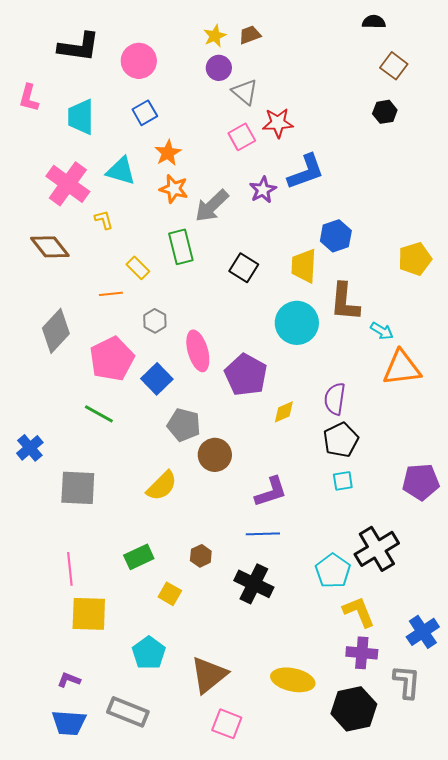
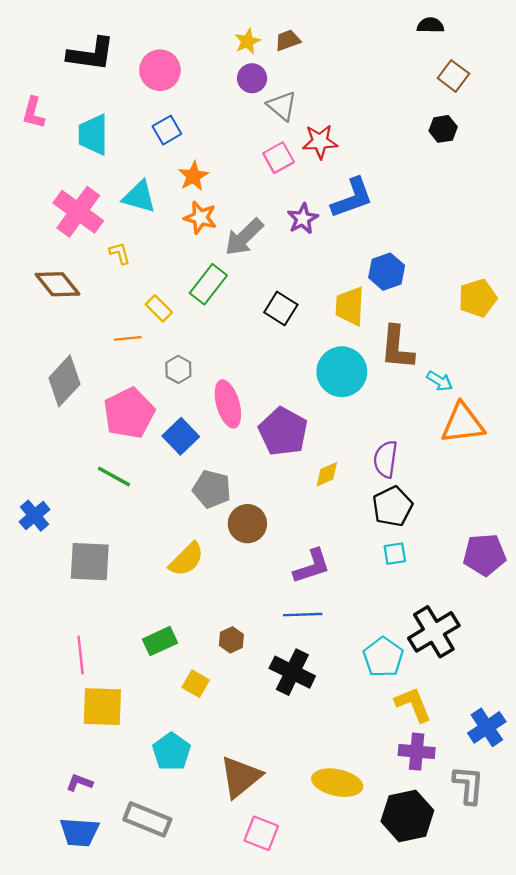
green rectangle: (181, 247) -> (208, 284), turned 52

